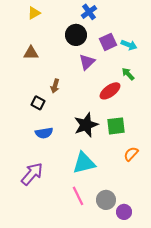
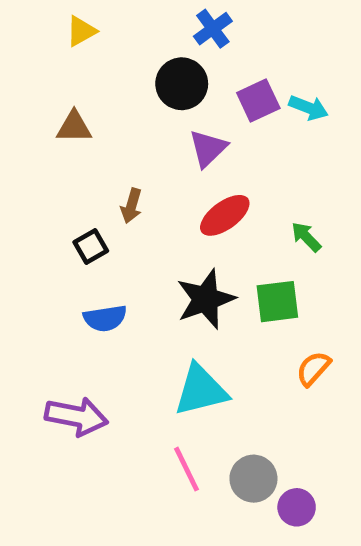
green arrow: (128, 74) -> (306, 237), moved
red ellipse: (110, 91) -> (225, 215), moved
black square: (38, 103) -> (91, 246), turned 32
purple arrow: (32, 174) -> (76, 416), turned 60

